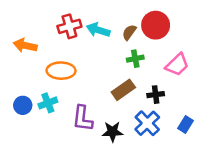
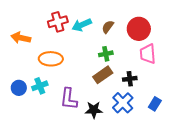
red circle: (156, 25) -> (139, 29), moved
cyan arrow: (98, 30) -> (82, 25), turned -42
green cross: (135, 59) -> (106, 54), moved
pink trapezoid: (177, 65) -> (148, 54), turned 130

